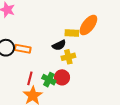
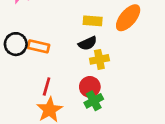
yellow rectangle: (72, 33) -> (93, 21), moved
green cross: (49, 80) -> (94, 101), moved, turned 32

